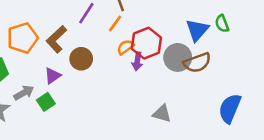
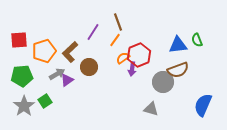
blue triangle: (197, 30) -> (178, 45), turned 42
gray circle: (178, 57) -> (163, 82), moved
gray arrow: (24, 93) -> (57, 74), moved
green square: (46, 102) -> (45, 101), moved

